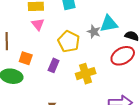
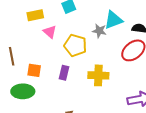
pink triangle: (38, 24) -> (50, 32), moved
yellow cross: (86, 74) -> (98, 75), turned 30

